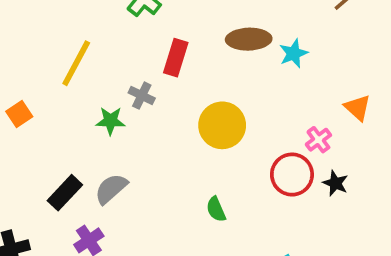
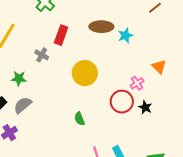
green star: (110, 121) -> (19, 78), moved

